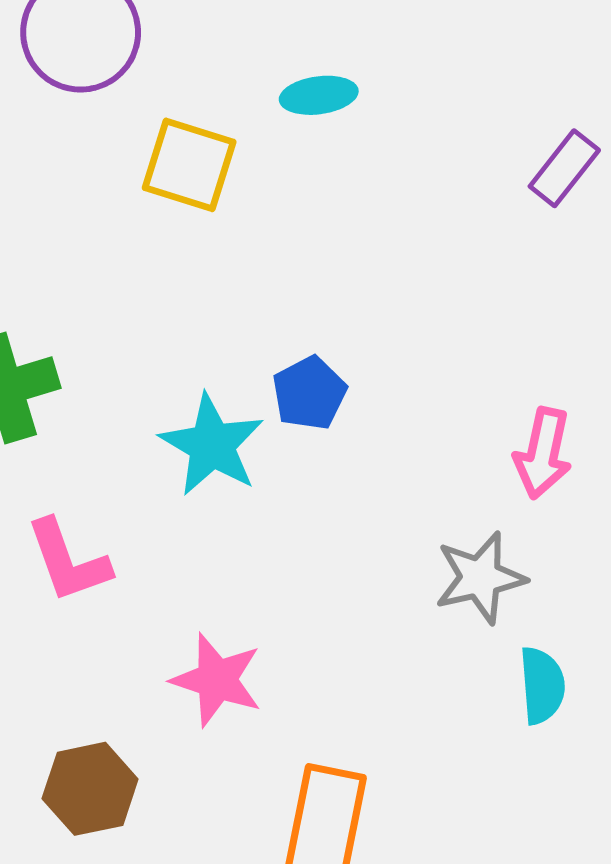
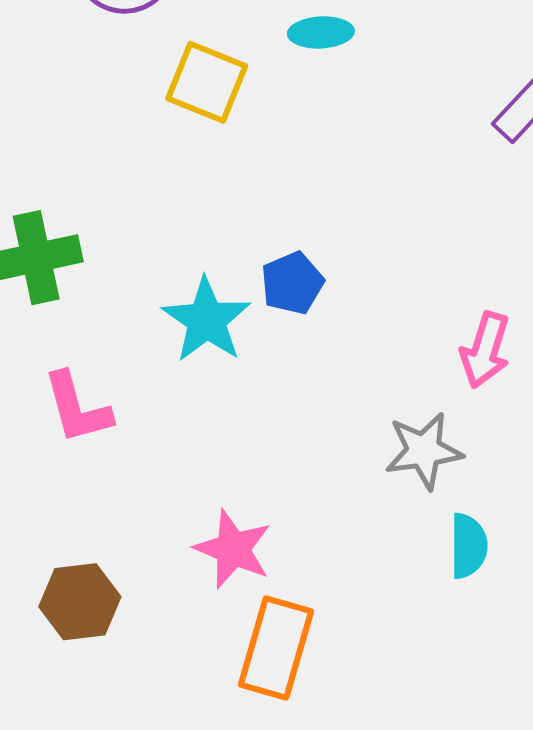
pink star: (217, 680) -> (233, 549), moved

